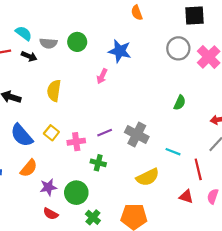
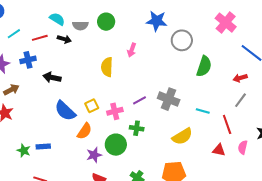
gray circle: (178, 48) -> (182, 40), moved
blue star: (120, 51) -> (157, 21), moved
yellow semicircle: (54, 91) -> (107, 67), moved
green semicircle: (180, 103) -> (204, 66), size x1.5
yellow square: (51, 133) -> (92, 106), turned 32
orange semicircle: (29, 168) -> (84, 131), moved
green circle: (76, 193) -> (116, 145), moved

